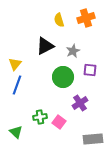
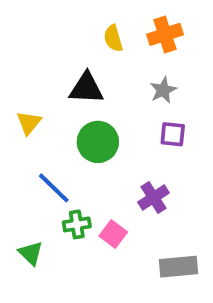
black triangle: (45, 46) -> (86, 88), turned 30
gray star: (73, 51) -> (163, 90), moved
green circle: (63, 77) -> (98, 142), moved
blue line: (17, 85) -> (54, 188), moved, turned -66

